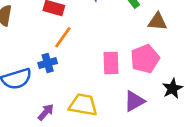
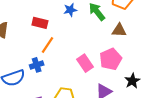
pink rectangle: (111, 63) -> (85, 63), turned -30

